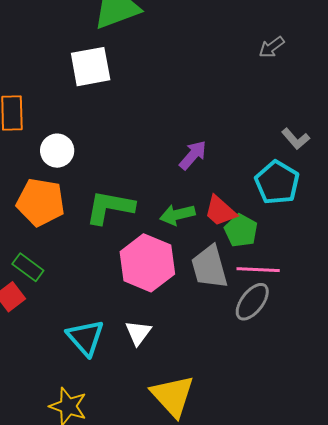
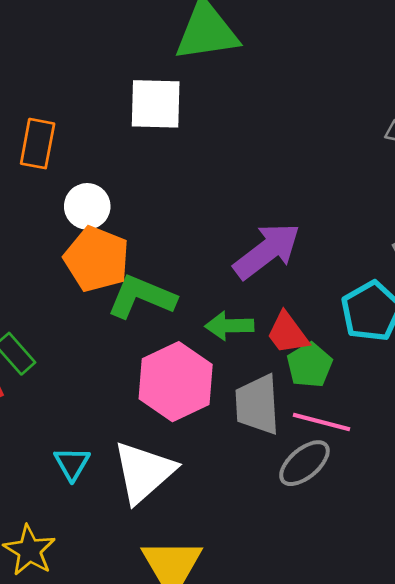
purple arrow: (193, 155) -> (267, 251), size x1.6
orange pentagon: (41, 202) -> (97, 259), moved
white triangle: (138, 333) -> (144, 472), size x1.8
cyan triangle: (85, 337) -> (72, 464), size x0.7

